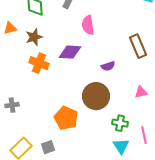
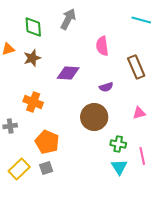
pink semicircle: (88, 25) -> (102, 46), moved
orange cross: (39, 63) -> (33, 102), moved
orange pentagon: (66, 118) -> (47, 142), moved

